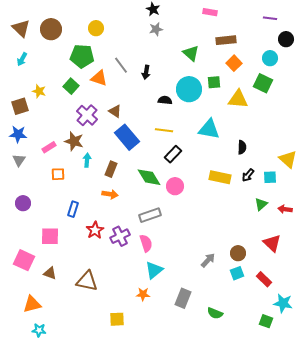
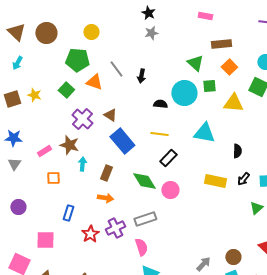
green triangle: (191, 53) -> (195, 63), moved
brown square: (20, 106) -> (12, 99), moved
purple cross: (120, 236) -> (115, 228), moved

